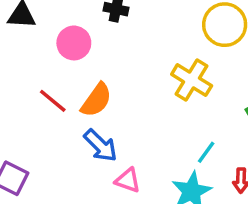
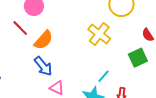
red line: (53, 101) -> (20, 28), moved

